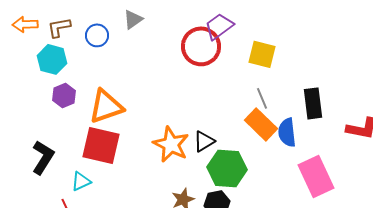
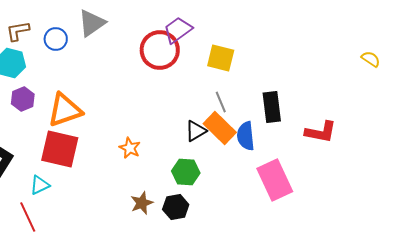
gray triangle: (133, 19) -> (92, 23), size x1.4
black triangle: (204, 141) -> (196, 131), moved
orange star: (171, 144) -> (130, 148), size x0.6
green hexagon: (227, 168) -> (186, 172), size x0.7

